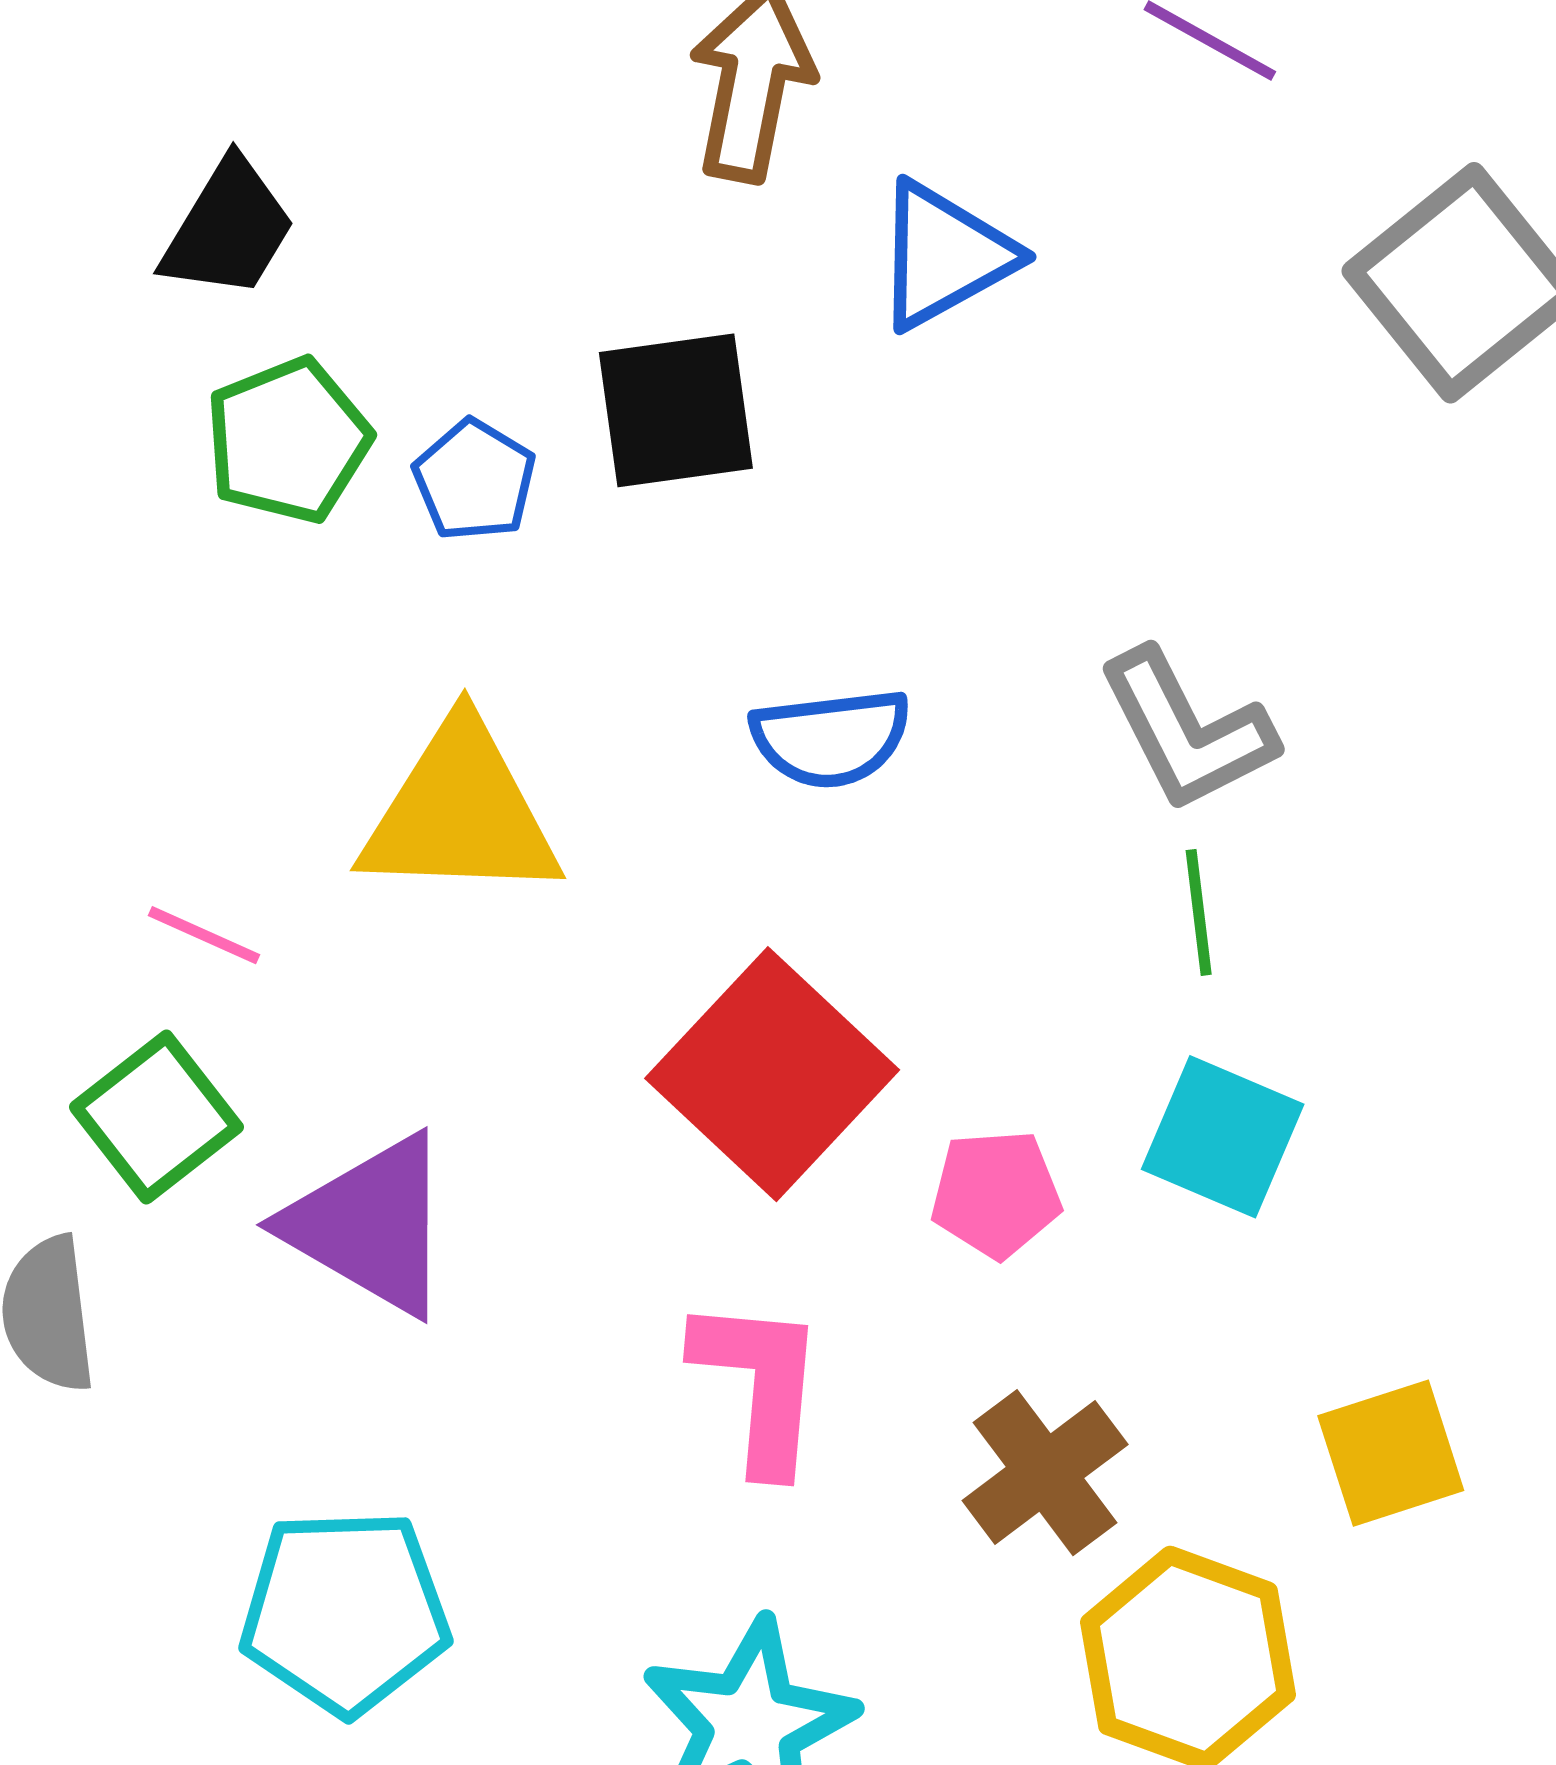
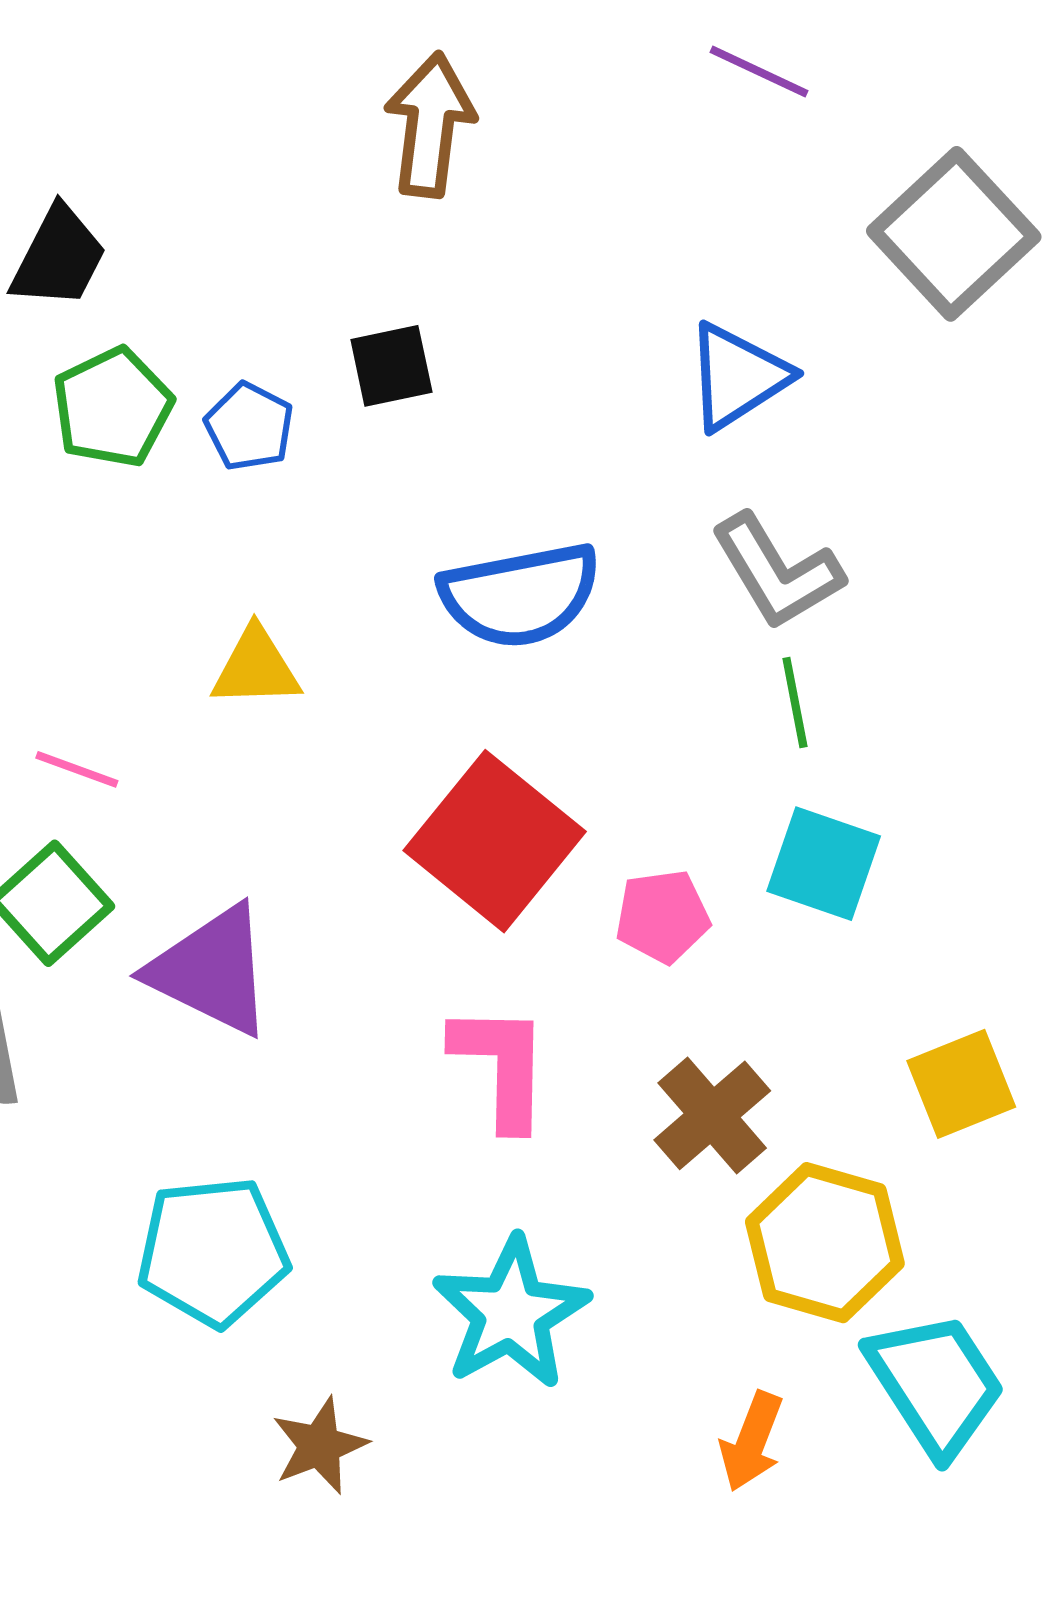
blue triangle: (944, 255) -> (737, 376), moved
black square: (676, 410) -> (391, 366), size x0.7
blue semicircle: (831, 738) -> (520, 595), size x1.4
yellow triangle: (460, 812) -> (256, 668), size x0.6

